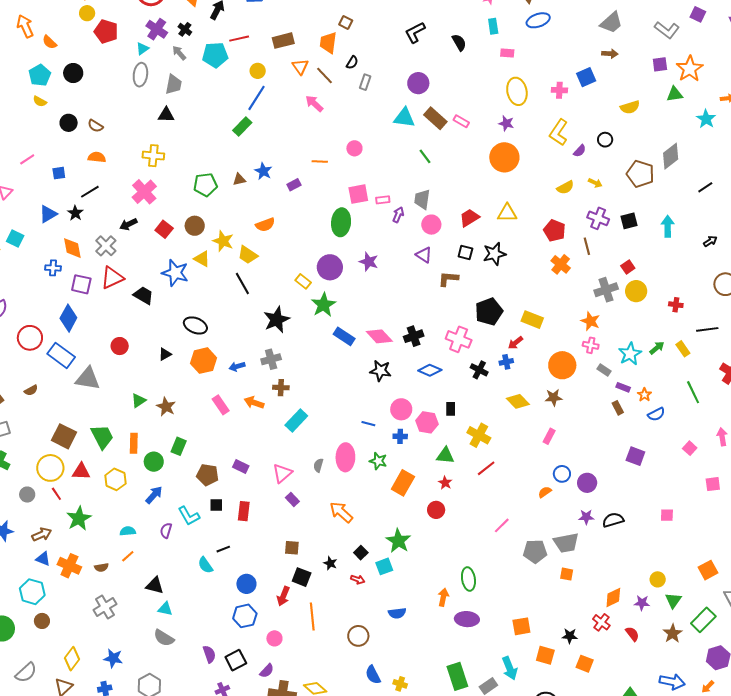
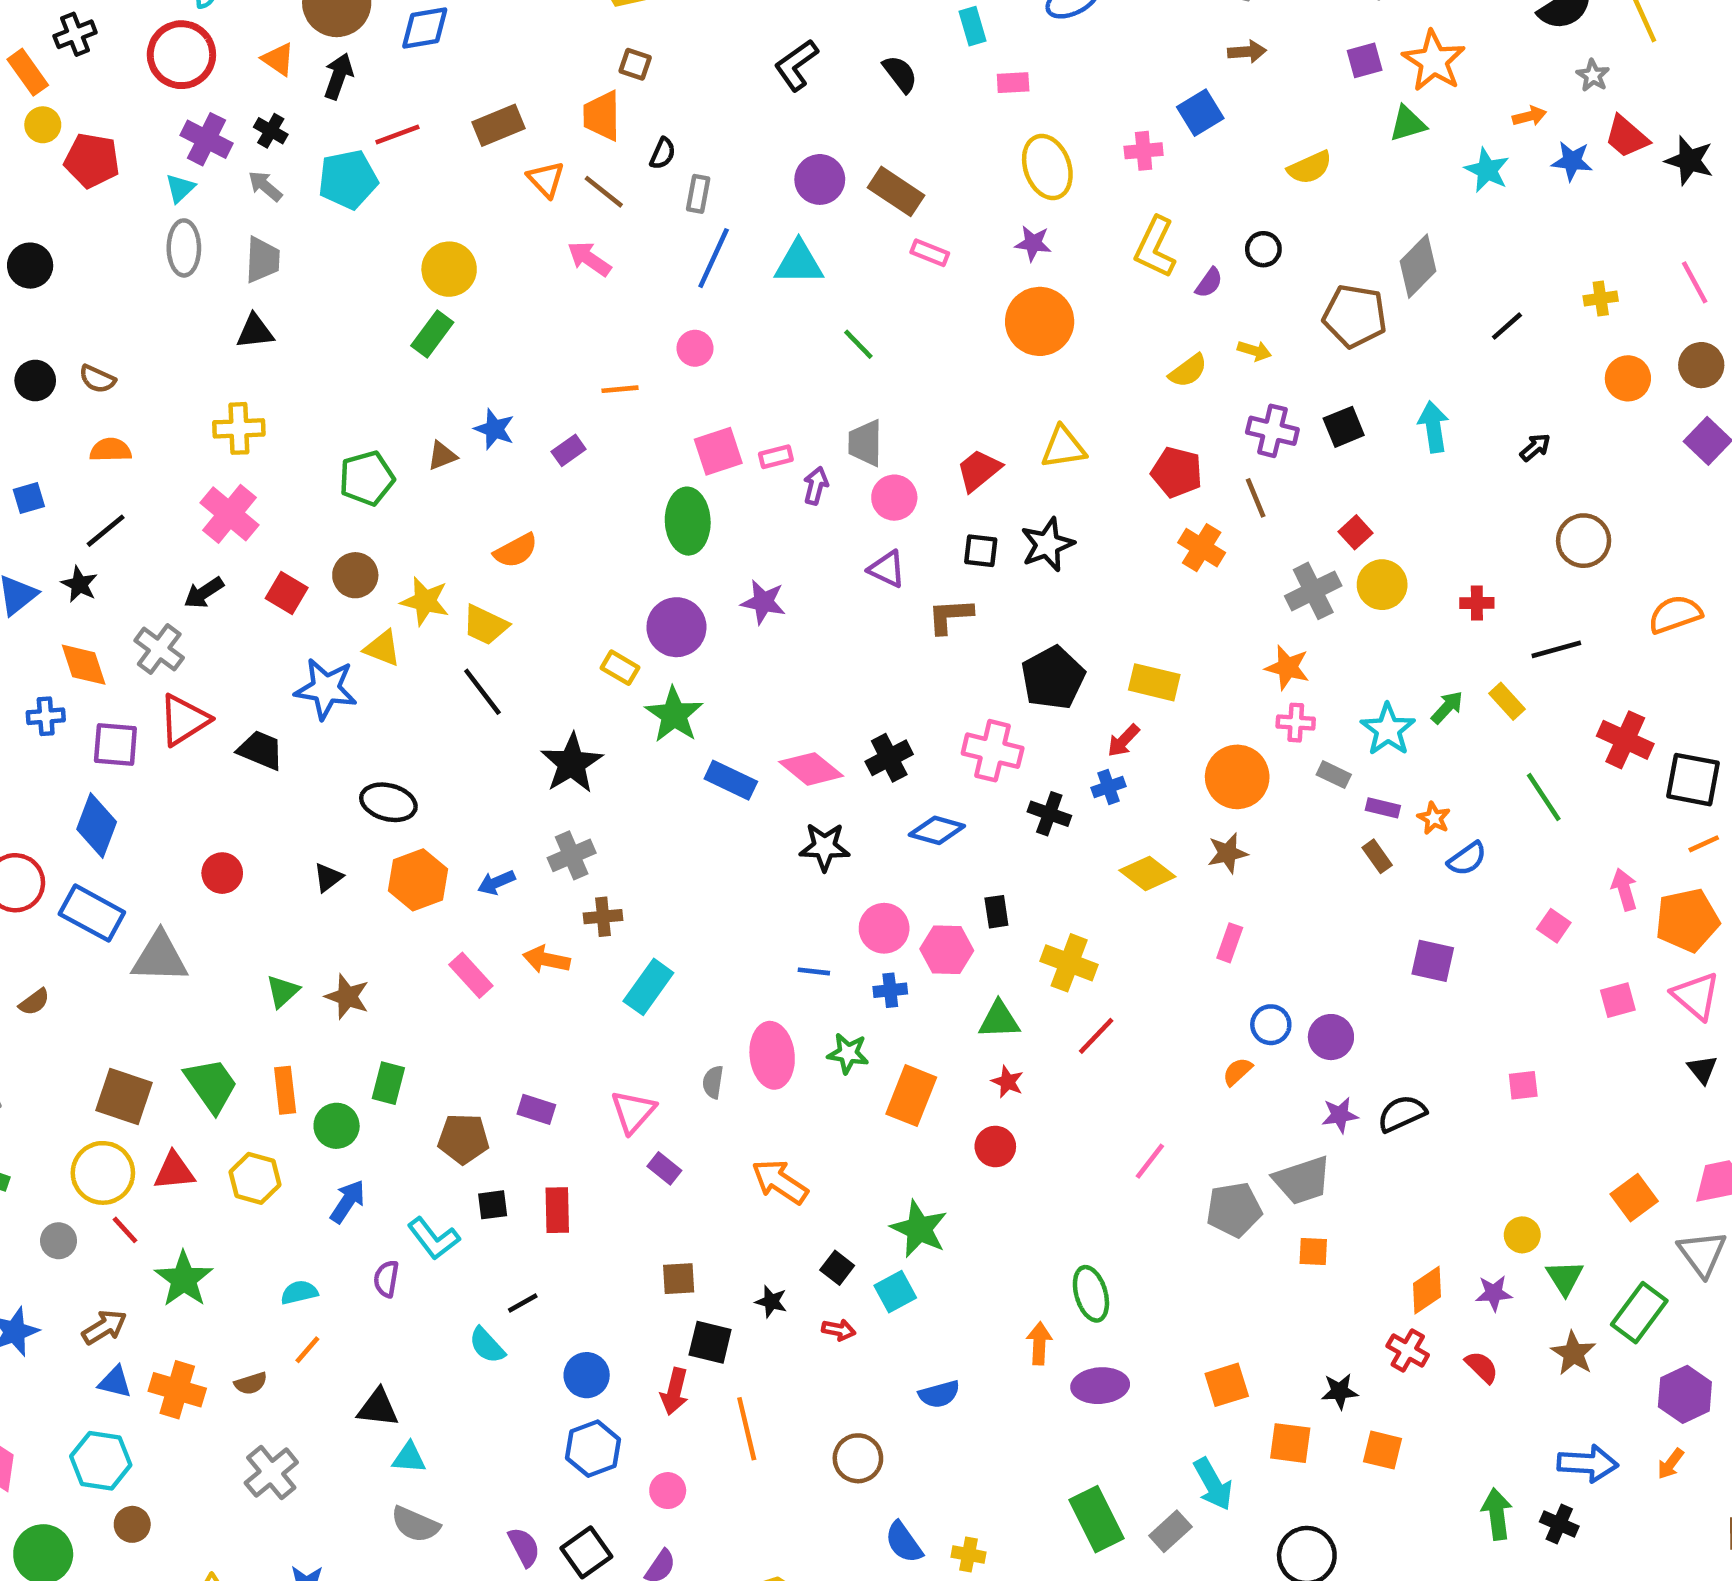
yellow circle: (258, 71) -> (449, 269), moved, size x1.5
blue line: (257, 98) -> (714, 258), moved
brown rectangle: (435, 118) -> (896, 191), moved

